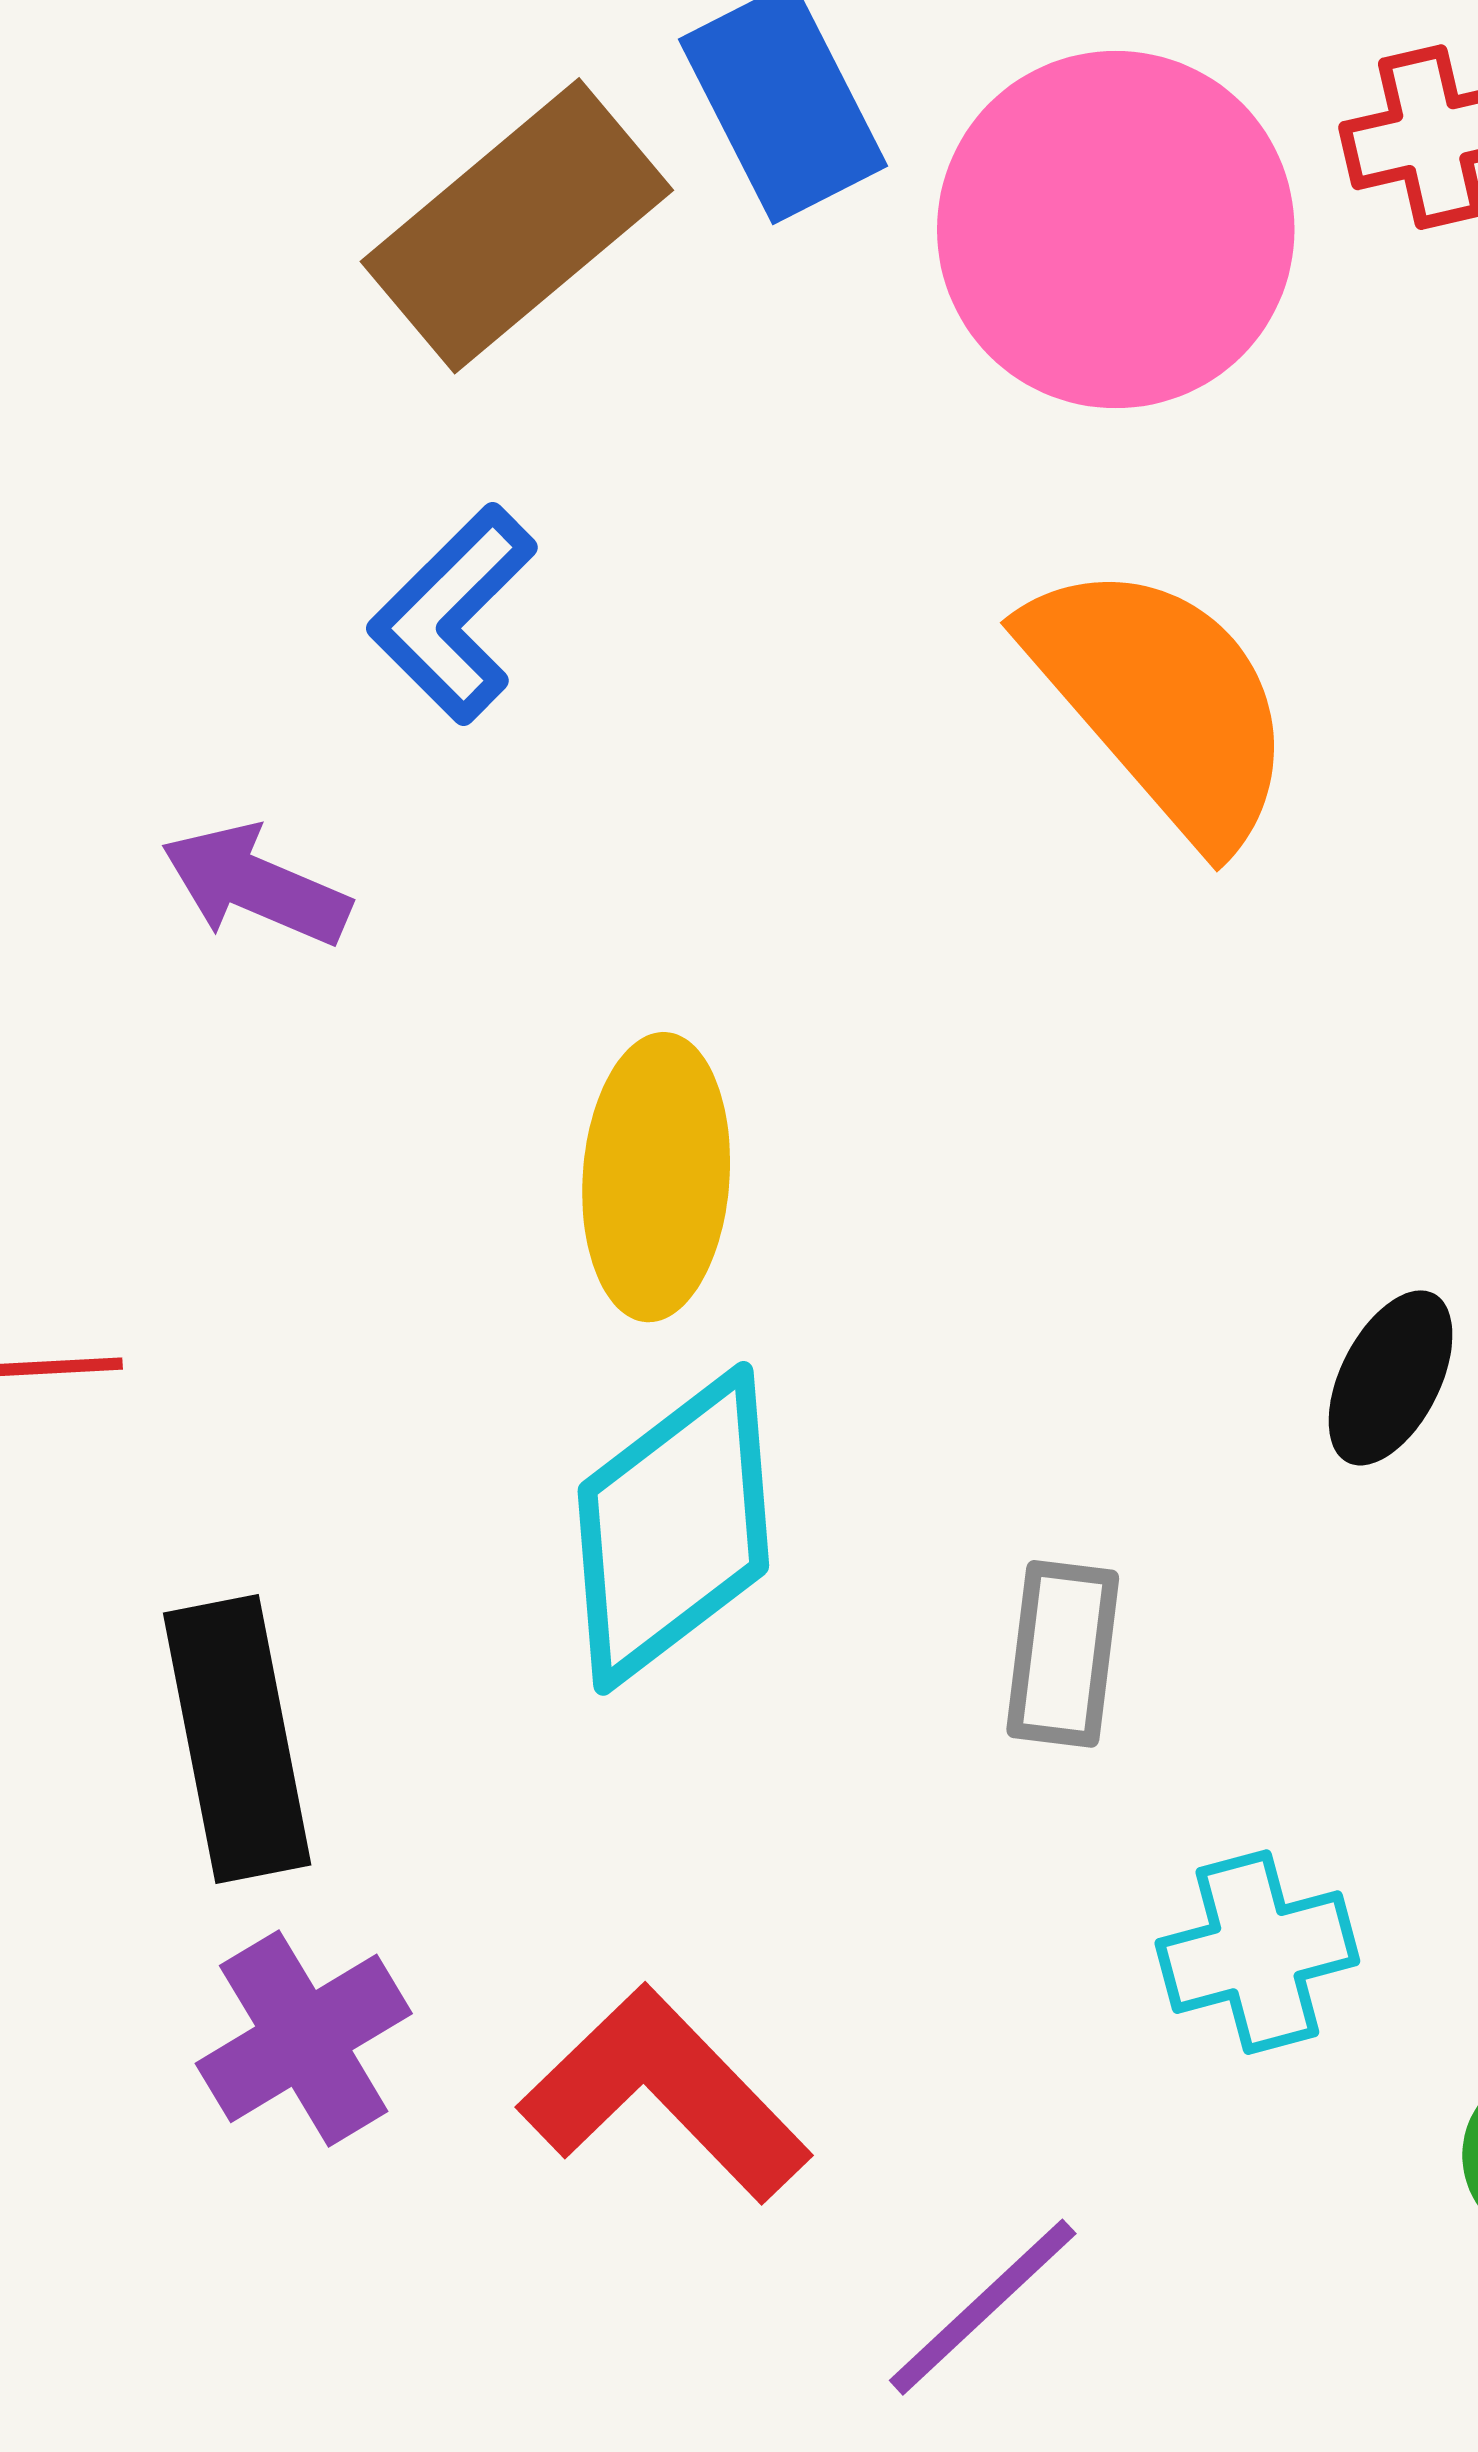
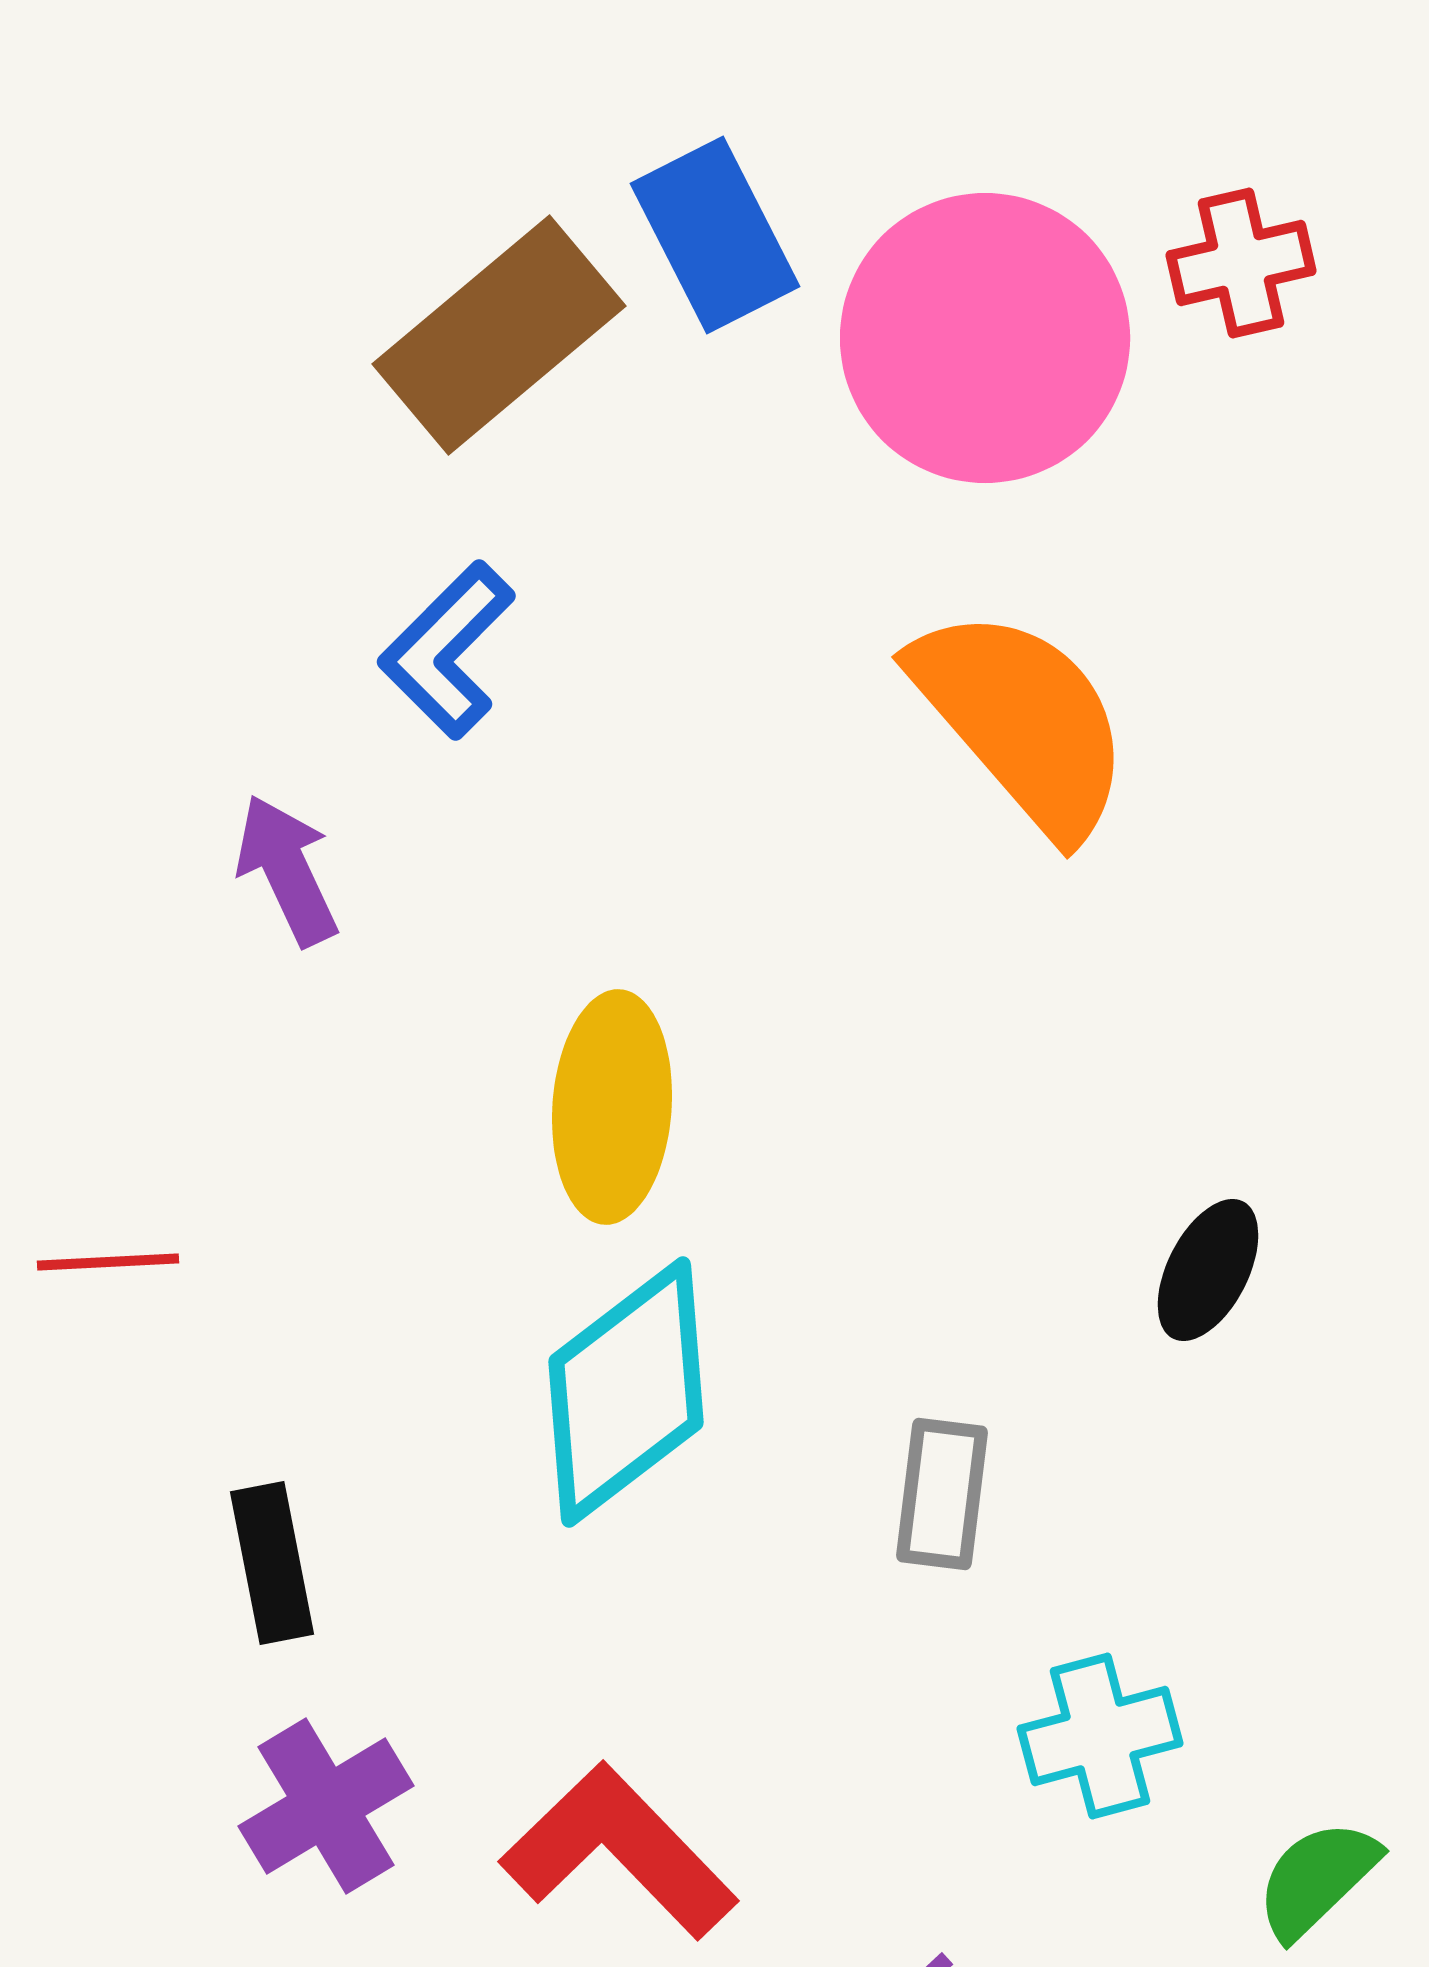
purple arrow: (256, 885) -> (287, 870), turned 42
black rectangle: (237, 1739) -> (272, 1563), size x0.7

